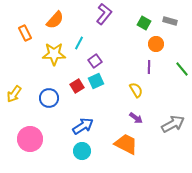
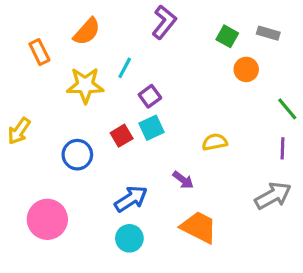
purple line: (149, 67) -> (282, 148), moved
yellow semicircle: (136, 90) -> (215, 142), turned -70
yellow arrow: (14, 94) -> (19, 131), moved
purple arrow: (136, 118) -> (183, 180), moved

